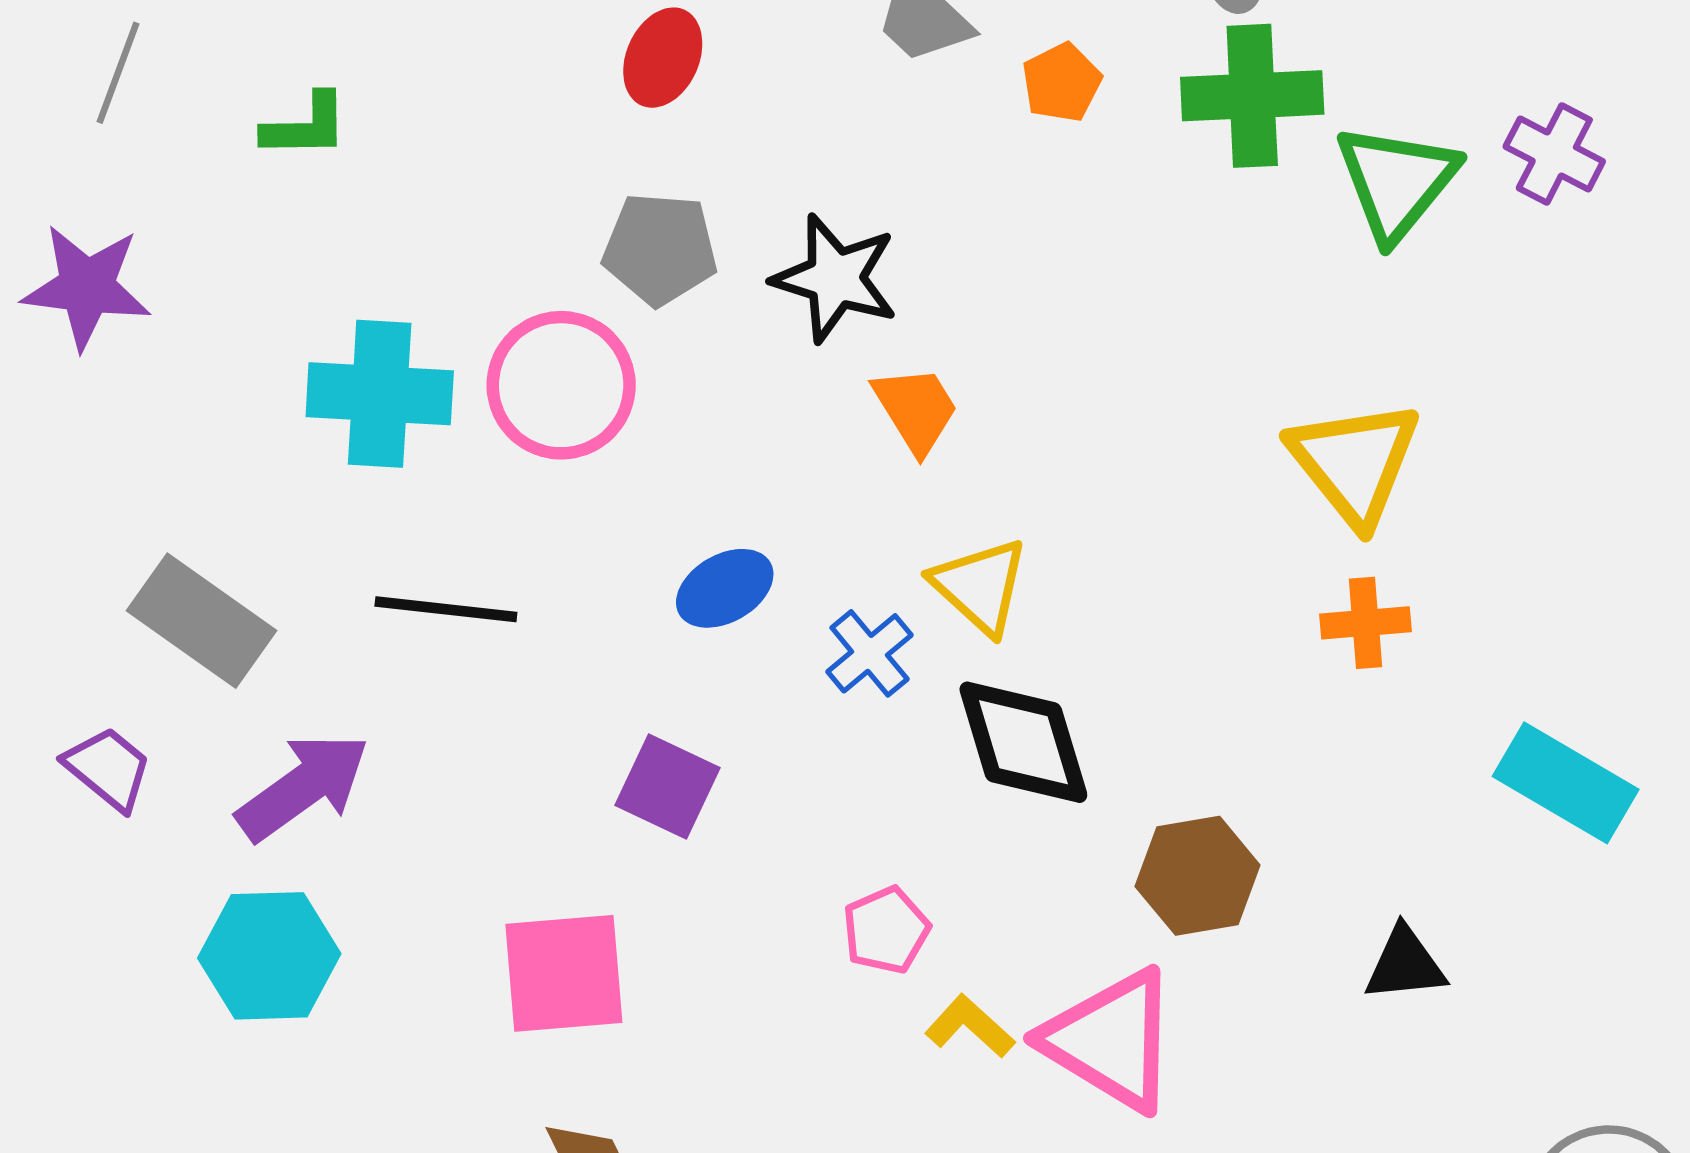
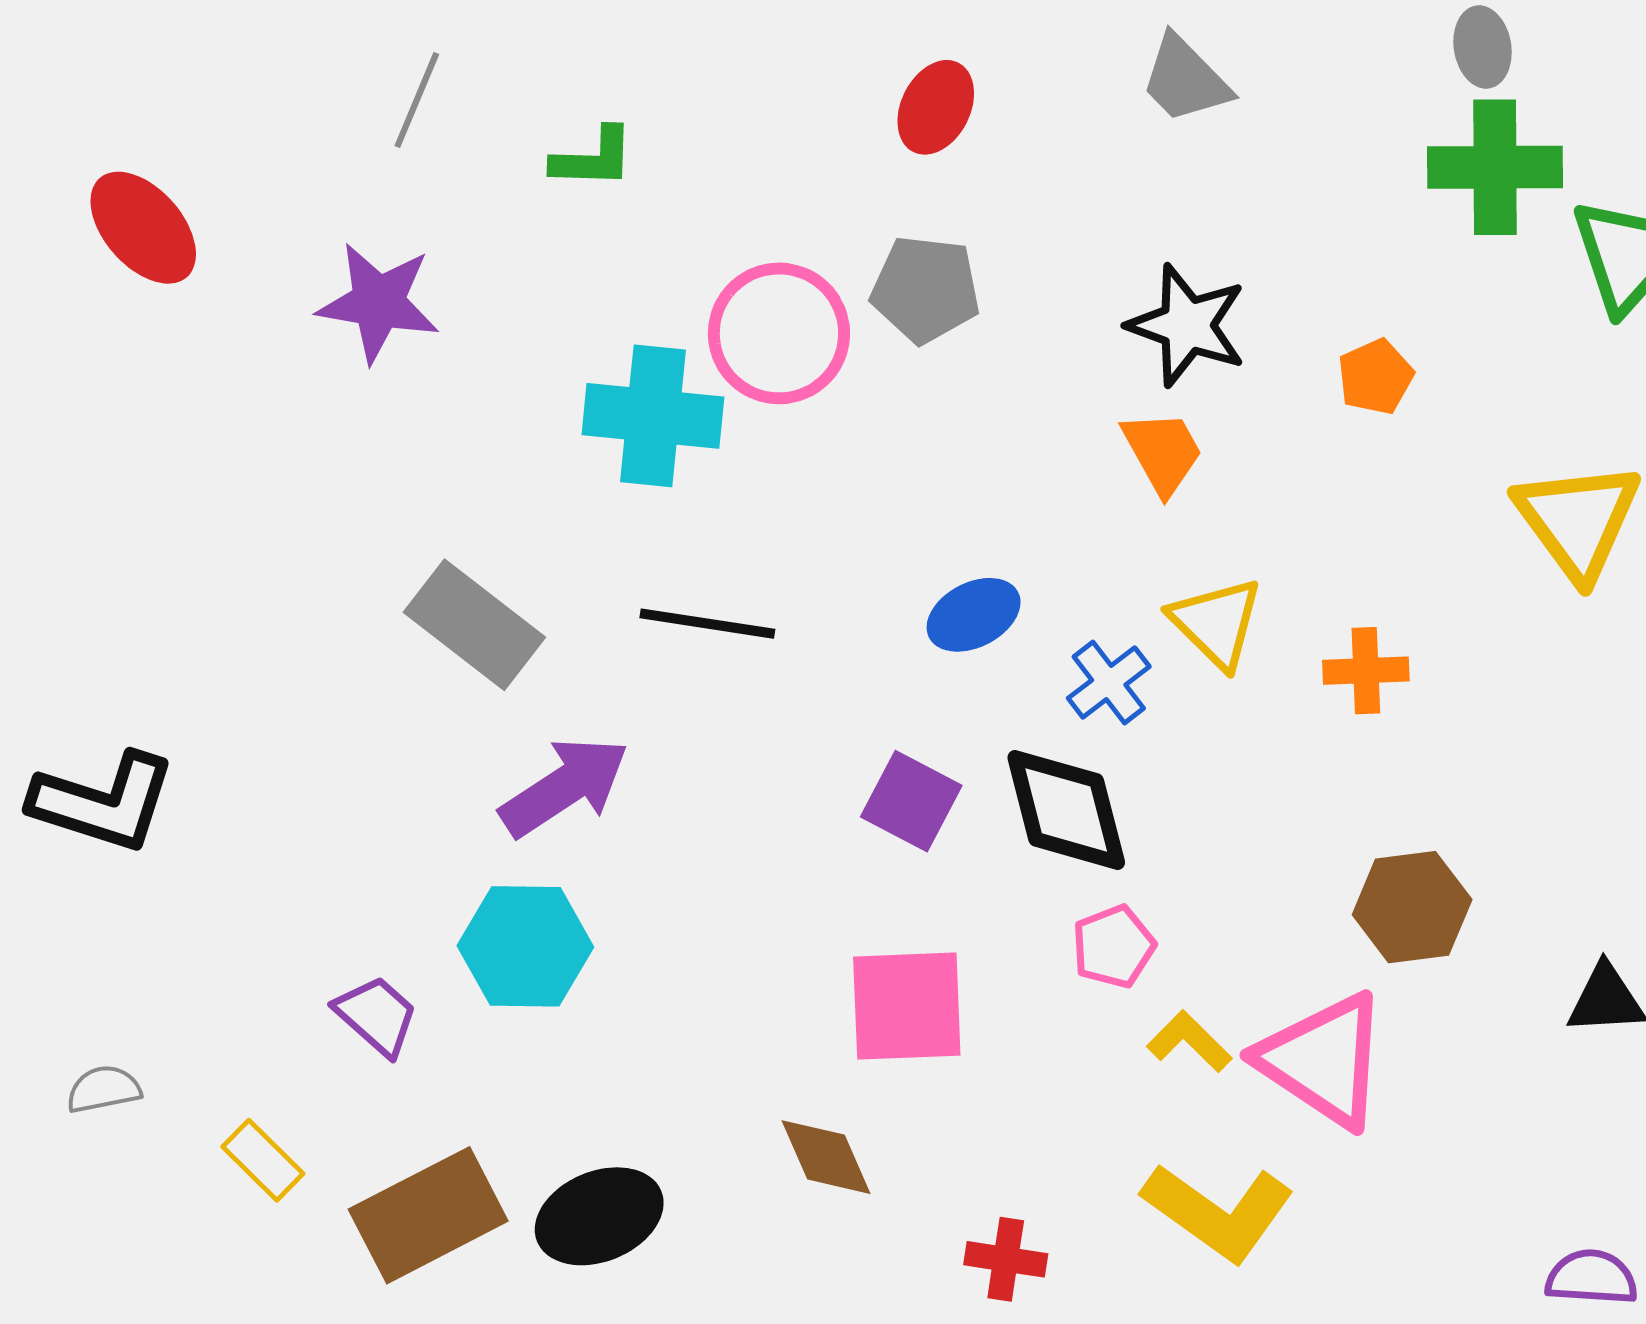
orange pentagon: (1062, 83) -> (1375, 377), moved
black star: (835, 278) -> (1187, 325), moved
pink circle: (561, 385) -> (779, 333), moved
orange cross: (1365, 623) -> (1366, 671), moved
black diamond: (1023, 742) -> (1066, 810), moved
purple trapezoid: (108, 768) -> (377, 1016), moved
pink square: (564, 973) -> (907, 1006), moved

